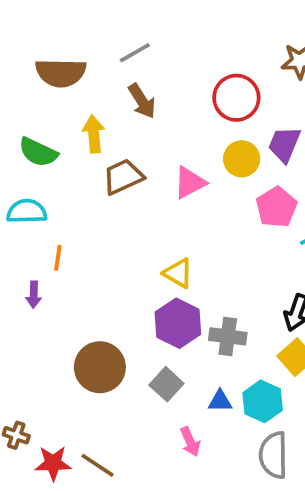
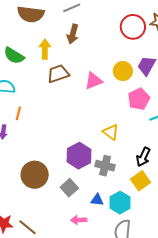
red circle: (236, 98) -> (133, 27), moved
brown arrow: (142, 101) -> (73, 34), turned 42
yellow triangle: (178, 273) -> (111, 132), moved
pink arrow: (190, 442) -> (79, 220), turned 105

